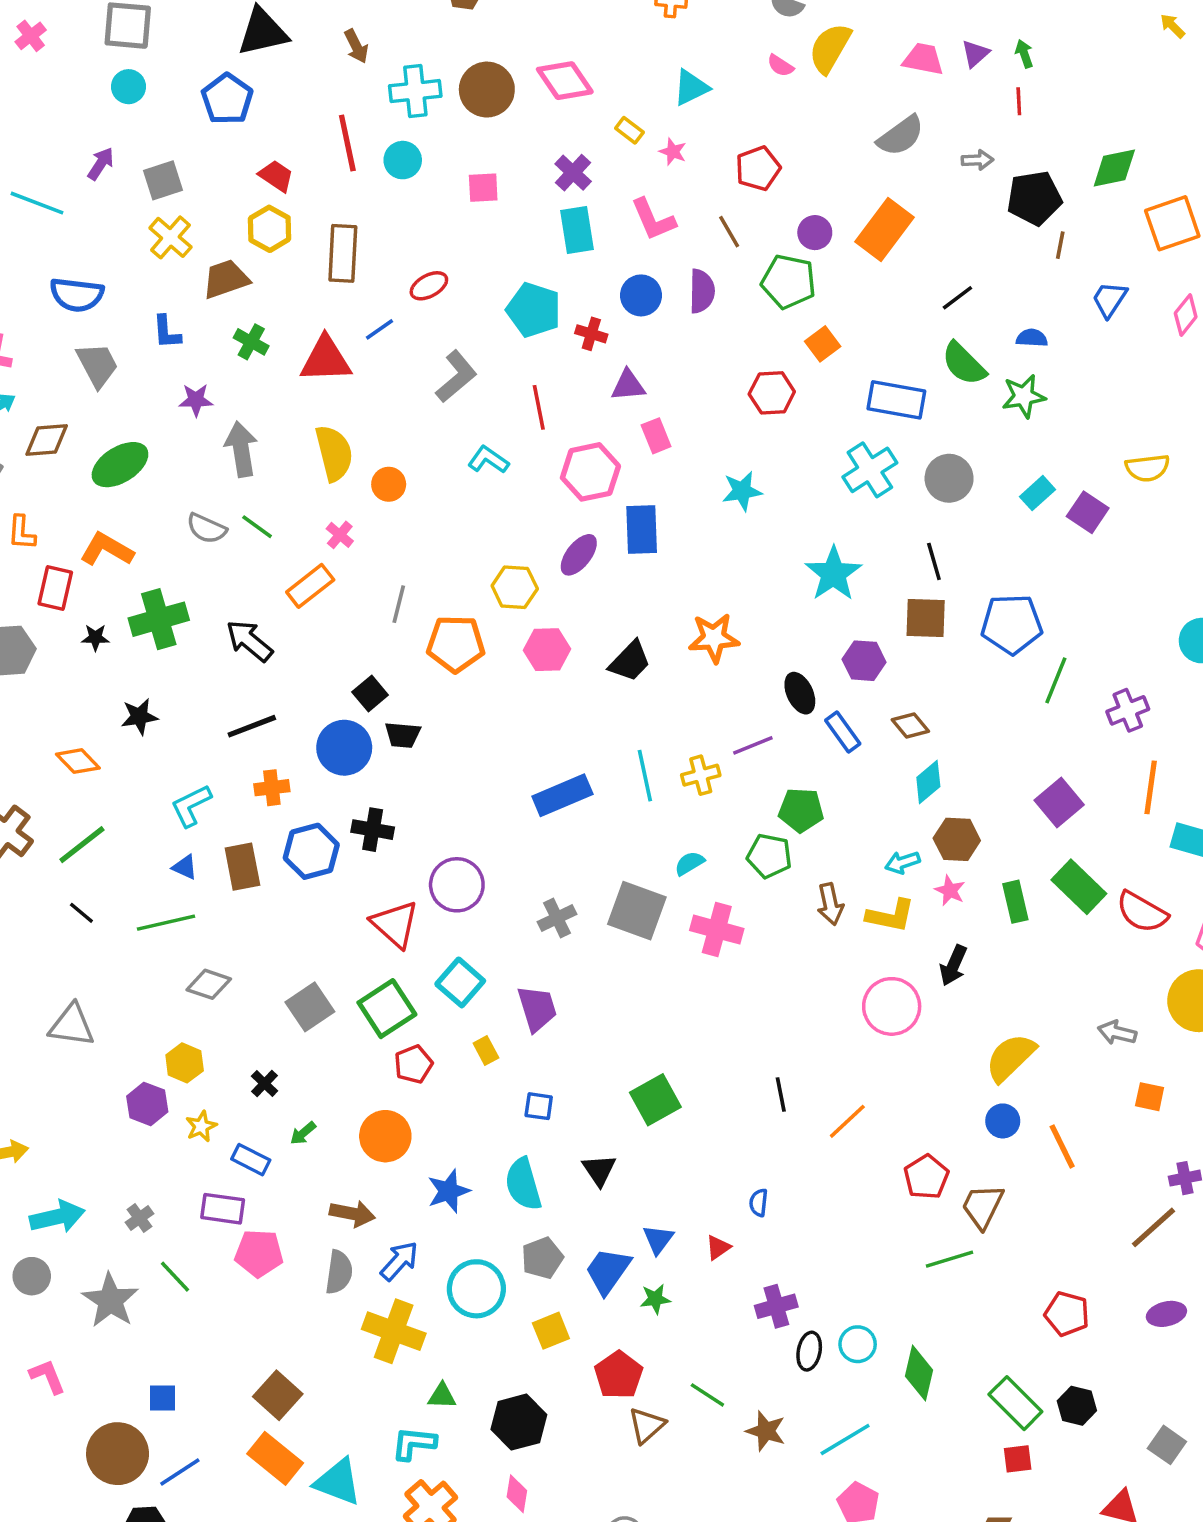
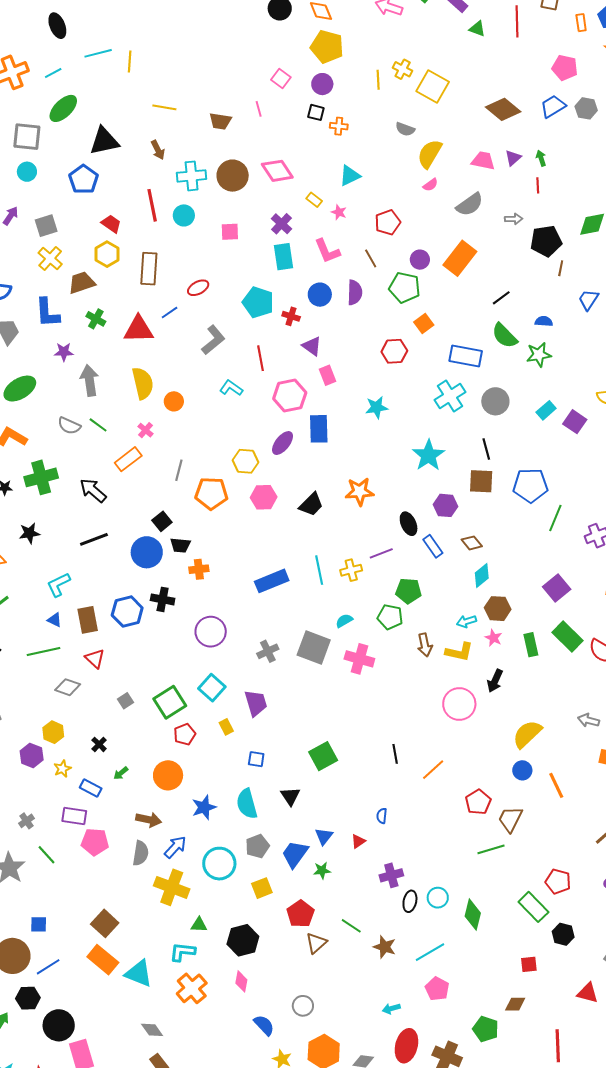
pink semicircle: (780, 66) -> (430, 185), moved, turned -70
blue L-shape: (167, 332) -> (47, 313), size x1.5
purple triangle: (628, 385) -> (312, 346), turned 40
orange cross: (272, 788) -> (199, 569), moved
red triangle: (395, 924) -> (95, 659), moved, size x0.7
gray square: (310, 1007) -> (126, 701), size x0.6
green rectangle: (1015, 1403) -> (533, 907), moved

